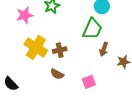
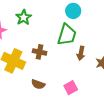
brown cross: (60, 50) -> (40, 52), moved, turned 32

